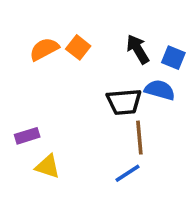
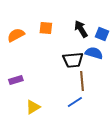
orange square: (78, 47) -> (46, 28), turned -32
orange semicircle: (44, 49) -> (16, 35), moved
yellow triangle: (48, 166) -> (33, 107), moved, turned -49

